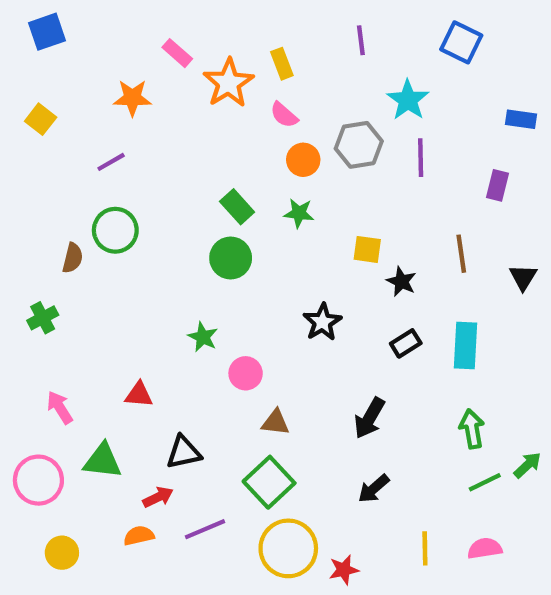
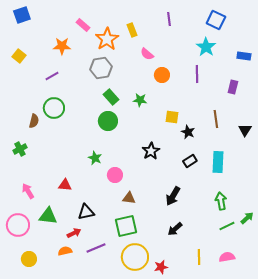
cyan star: (408, 100) -> (206, 47), moved
pink semicircle: (284, 115) -> (147, 54), moved
gray hexagon: (359, 145) -> (101, 68), moved
orange circle: (303, 160) -> (162, 75), moved
green square: (269, 482) -> (126, 226), turned 30

